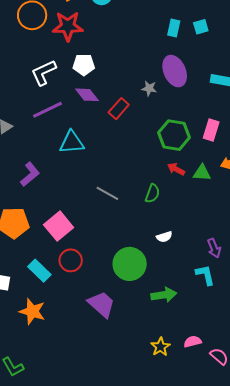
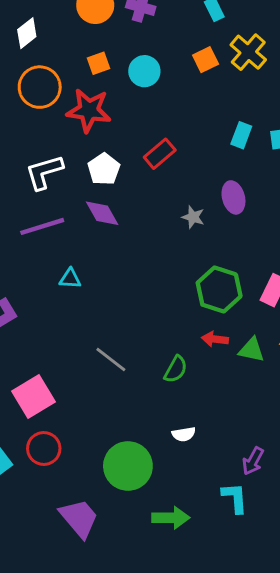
white pentagon: (84, 65) -> (104, 169), turned 30
purple ellipse: (175, 71) -> (233, 197), size x0.7
red rectangle: (119, 109) -> (160, 154), moved
cyan triangle: (72, 142) -> (70, 279), size x0.6
red arrow: (176, 169) -> (215, 339), turned -30
purple arrow: (214, 248) -> (253, 461), turned 42

